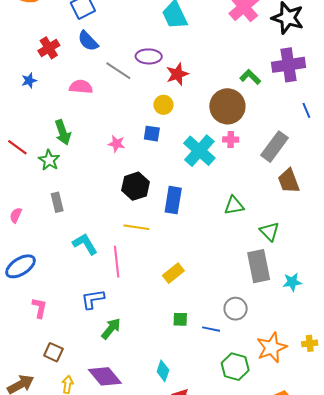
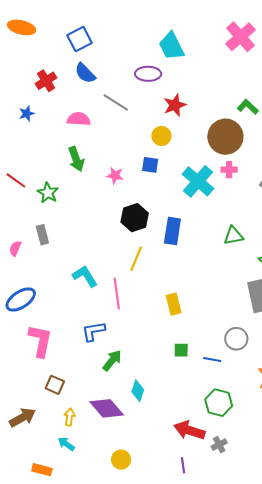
purple ellipse: (149, 56) -> (148, 74), moved
green arrow: (63, 132) -> (76, 159), moved
gray rectangle: (57, 202) -> (42, 235), moved
yellow line: (136, 227) -> (136, 259), turned -75
yellow rectangle: (173, 273) -> (174, 304), turned -65
pink L-shape: (39, 308) -> (40, 341), size x1.6
green hexagon: (235, 367) -> (219, 403), moved
cyan diamond: (163, 371) -> (138, 391), moved

